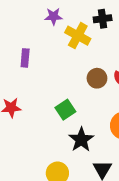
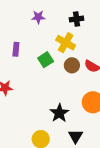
yellow cross: (78, 36) -> (66, 43), moved
green square: (65, 110) -> (46, 60), moved

